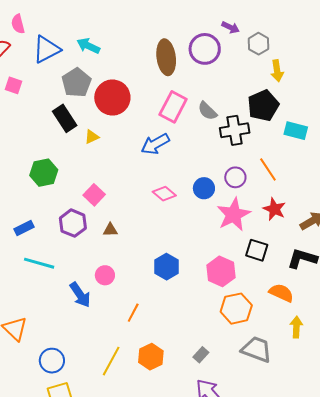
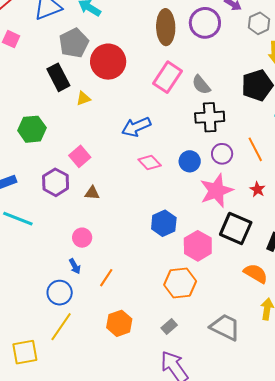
black cross: (235, 130) -> (210, 117), moved
blue arrow: (155, 144) -> (136, 127), moved
red star: (274, 209) -> (257, 189), size x0.7
black square: (257, 250) -> (236, 228), size x1.4
blue hexagon: (167, 267) -> (164, 223), moved
blue arrow: (80, 295) -> (75, 266), moved, size x0.6
orange hexagon: (236, 309) -> (180, 283), moved
blue circle: (52, 361) -> (60, 293), moved
yellow line: (111, 361) -> (61, 327), moved

